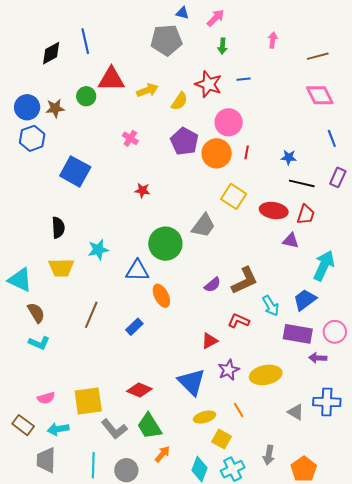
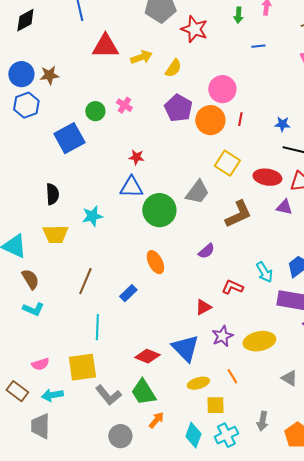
green arrow: (223, 46) -> (238, 15), moved
black diamond: (51, 53) -> (25, 20), moved
blue line: (244, 79) -> (258, 46), moved
red star: (209, 84) -> (194, 29), moved
green circle: (86, 96) -> (95, 111), moved
blue square: (75, 171) -> (69, 138), turned 32
blue triangle: (137, 271) -> (131, 187), moved
brown L-shape: (245, 281) -> (238, 214), moved
red diamond: (139, 390) -> (147, 356), moved
yellow square: (222, 439) -> (215, 405), turned -30
cyan line: (93, 465) -> (97, 327), moved

